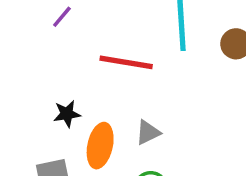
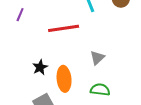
gray triangle: (148, 132) -> (97, 58), moved

